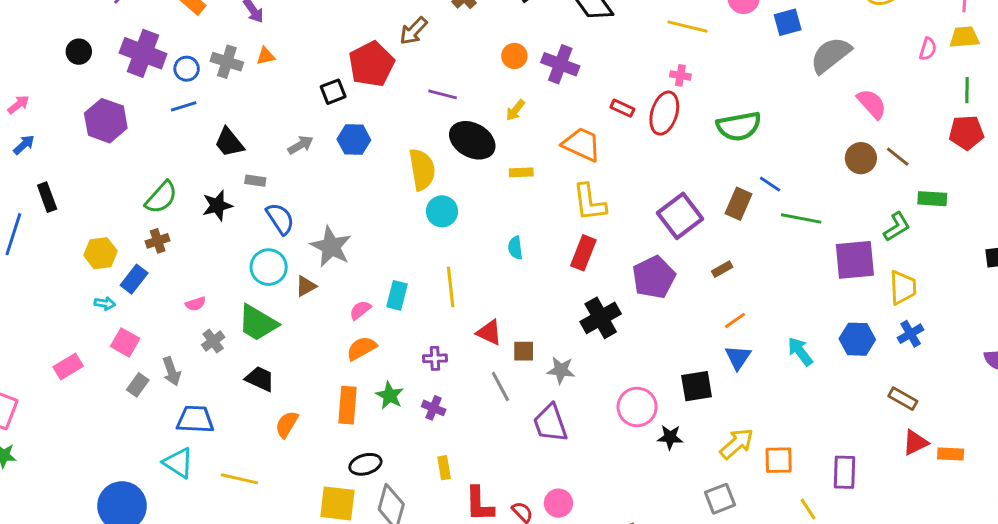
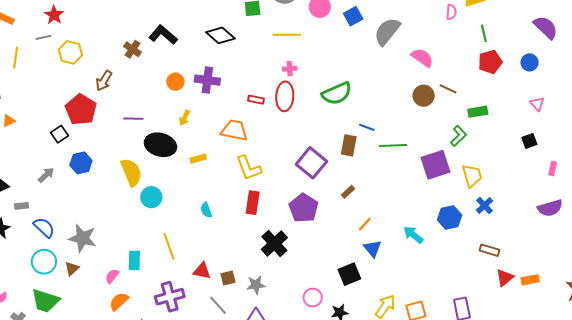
purple cross: (435, 358) -> (170, 297), size x1.8
pink circle: (637, 407) -> (313, 298), size x0.7

